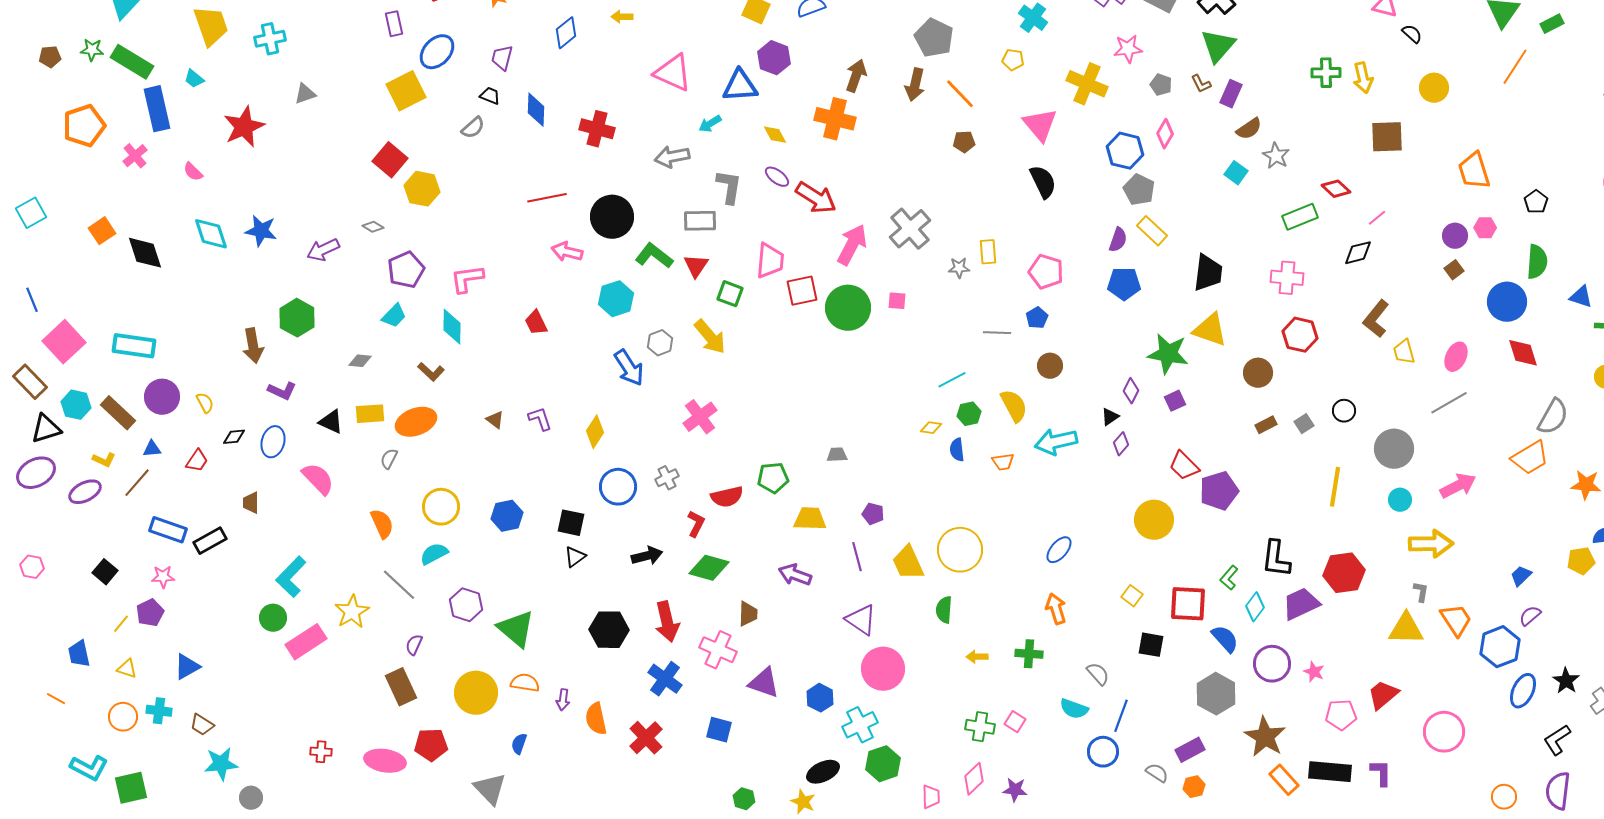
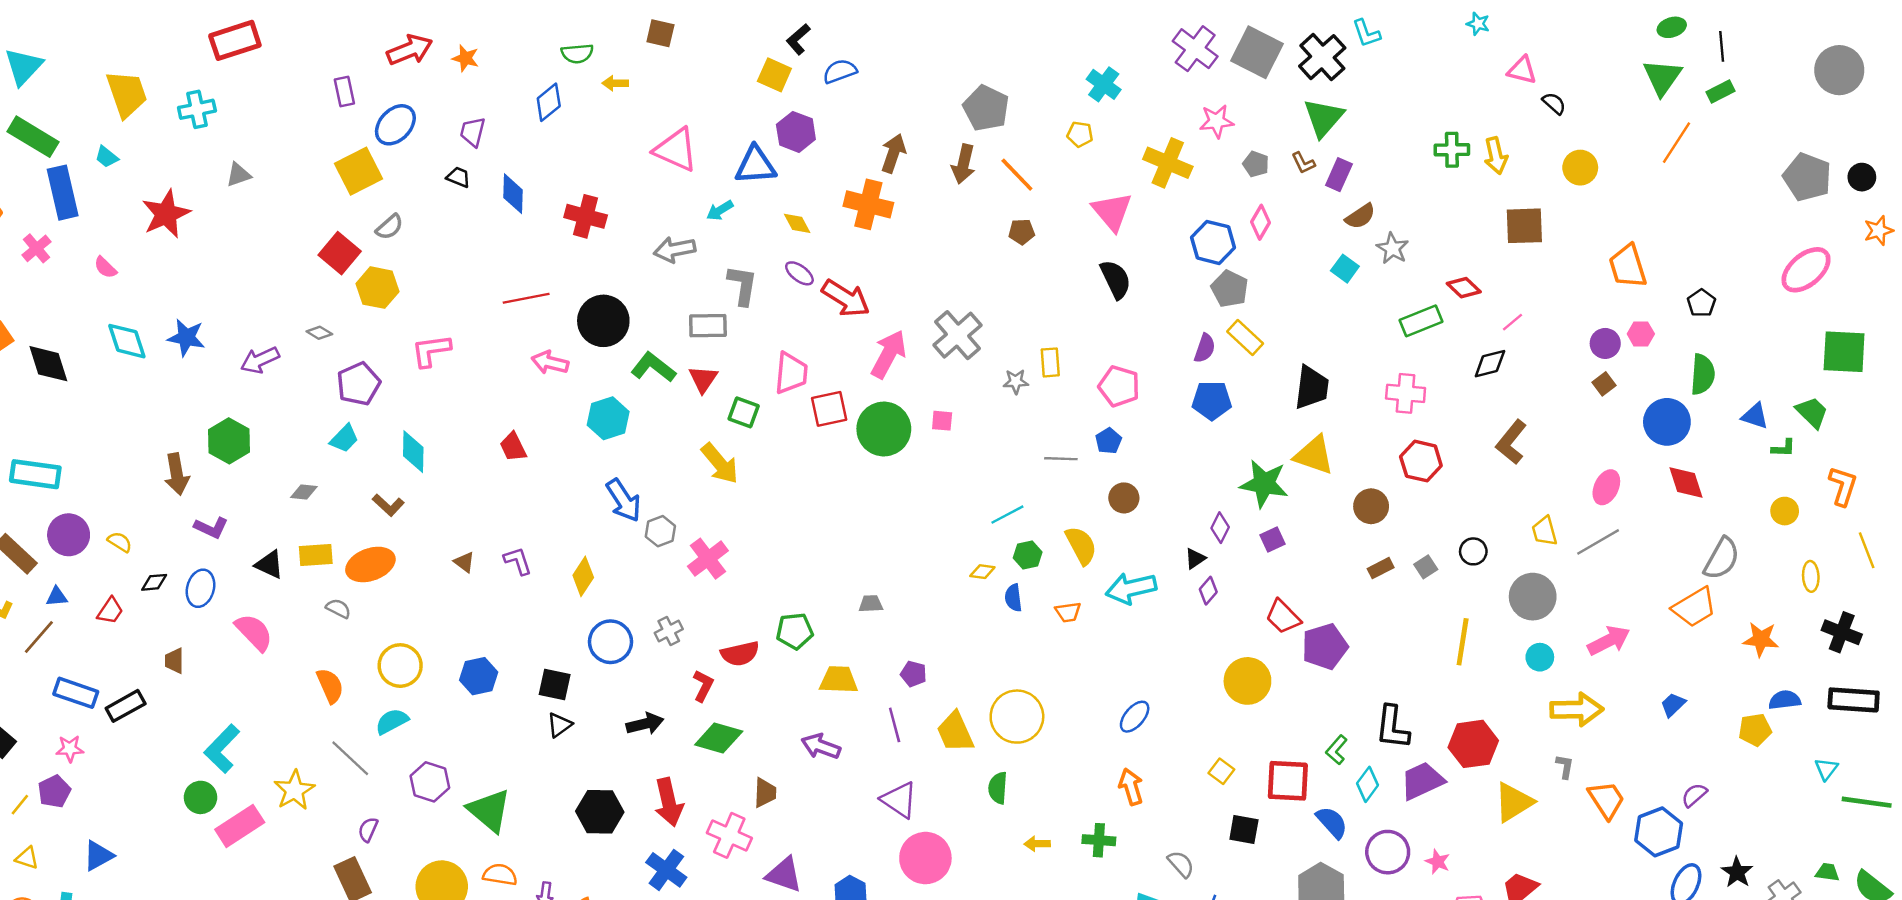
gray semicircle: (473, 128) -> (389, 227), moved
pink L-shape: (467, 279) -> (431, 351), moved
gray hexagon: (660, 343) -> (660, 531), moved
yellow trapezoid: (1404, 352) -> (1545, 531), moved
yellow semicircle: (205, 403) -> (120, 542), turned -30
gray semicircle: (389, 459) -> (338, 608), turned 90
blue trapezoid: (1521, 576) -> (1673, 705), moved
yellow triangle: (1406, 629) -> (1514, 802), moved, turned -33

